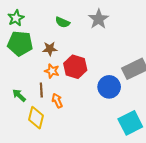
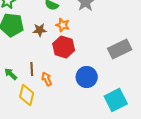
orange star: (52, 71) -> (63, 25), moved
blue circle: (109, 87) -> (87, 77), moved

